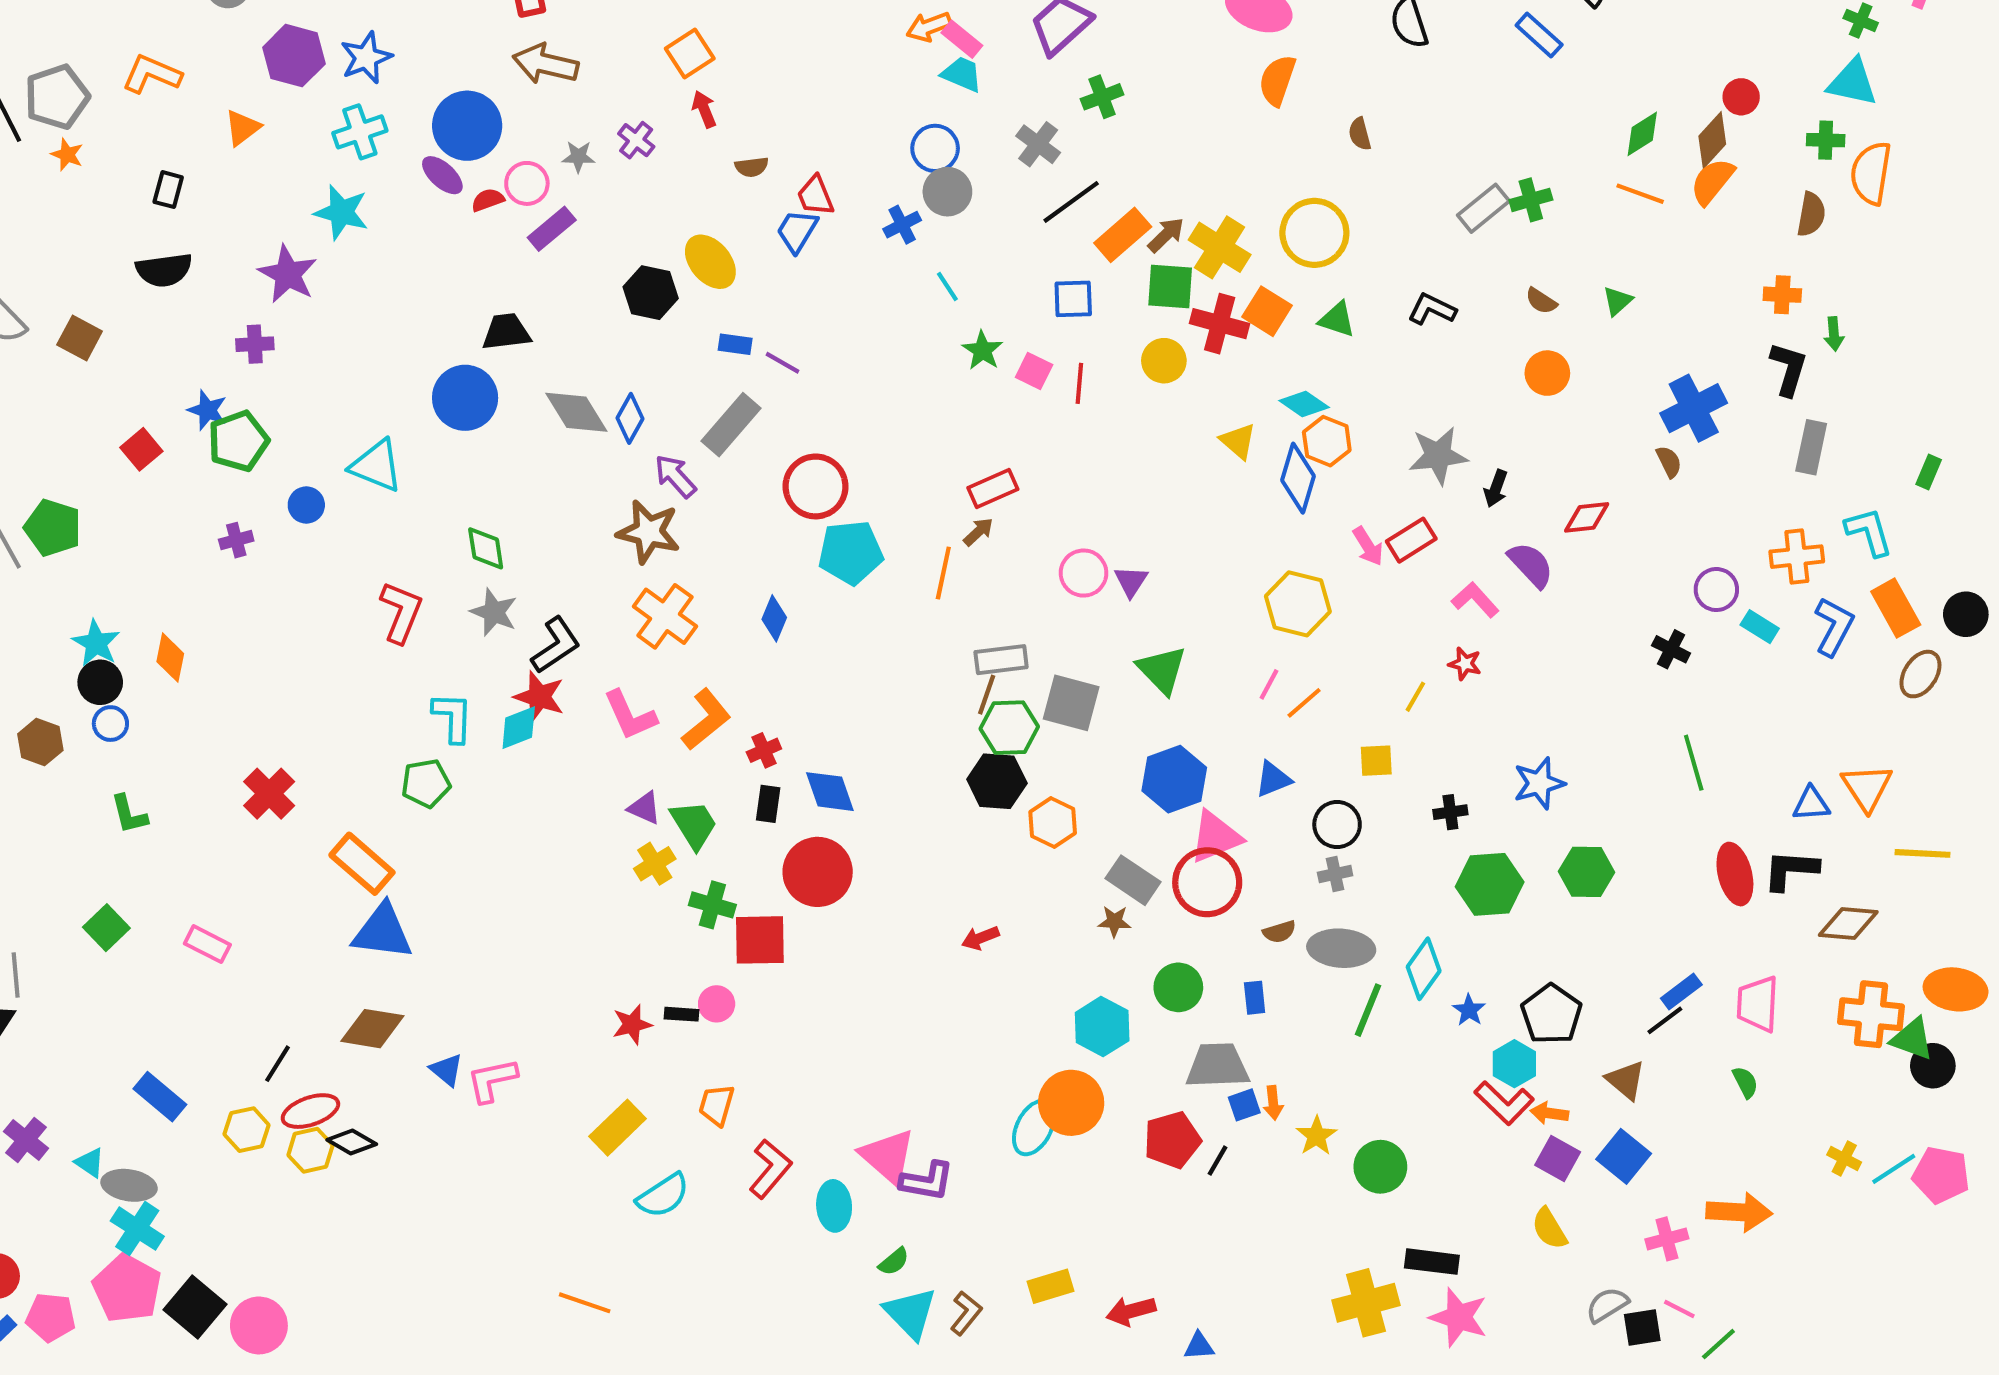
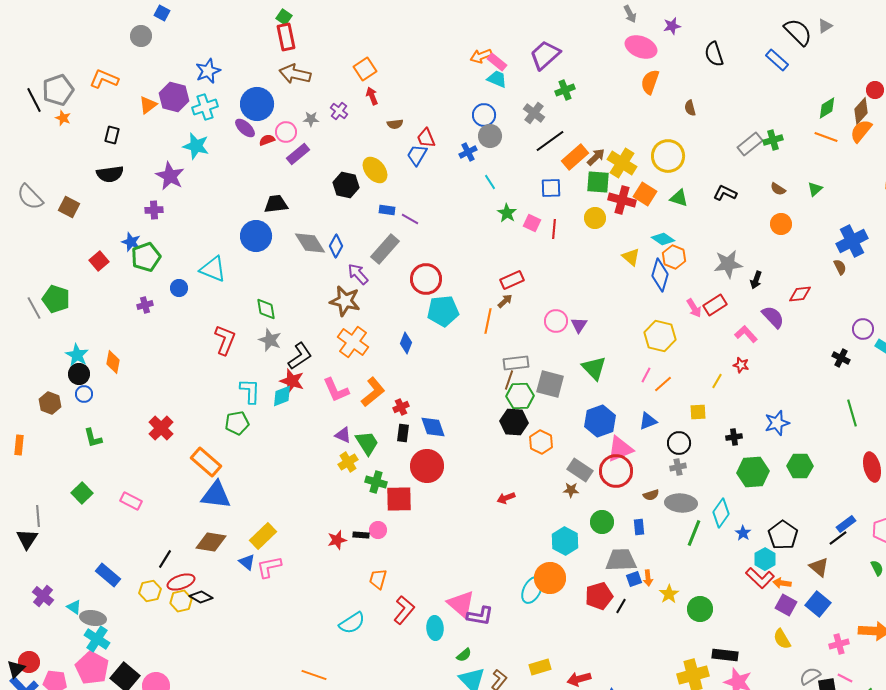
purple hexagon: (294, 56) -> (174, 97), moved
yellow rectangle: (618, 1128) -> (263, 536), moved

